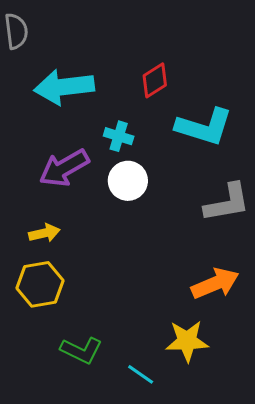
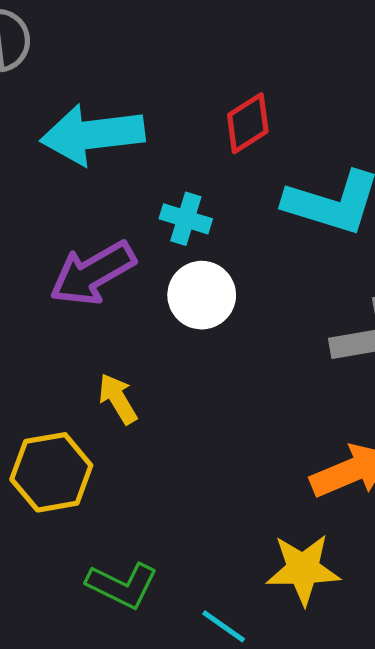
yellow arrow: (44, 233) -> (118, 399), moved, turned -108

